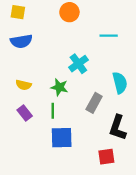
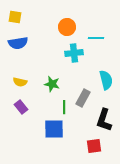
orange circle: (69, 12) -> (67, 27), moved
cyan cross: (78, 64) -> (74, 53), moved, turned 30
green line: (53, 111) -> (64, 107), moved

